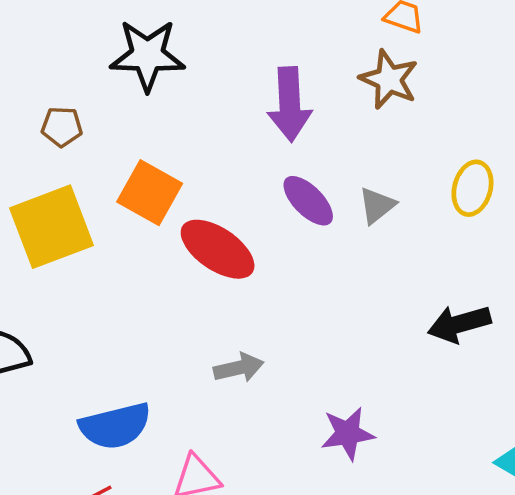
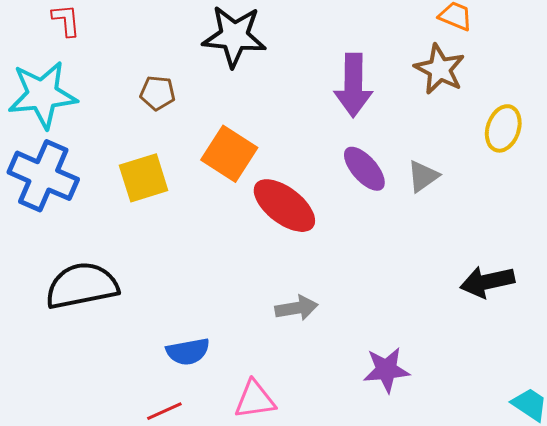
yellow ellipse: (472, 188) -> (503, 128), moved
yellow square: (51, 227) -> (144, 178), size x0.7
blue semicircle: (115, 426) -> (188, 352), size x0.7

